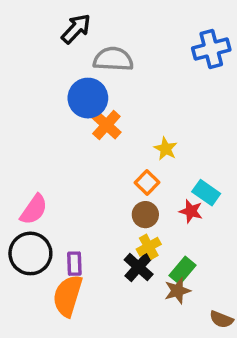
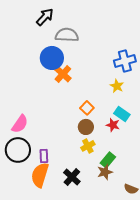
blue cross: (211, 49) -> (125, 61), moved
yellow star: (166, 149) -> (117, 86), moved
black cross: (139, 267) -> (72, 177), moved

